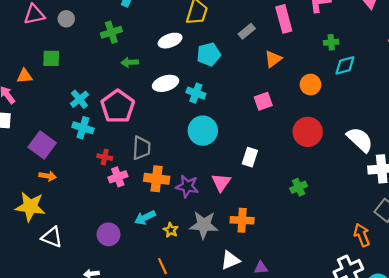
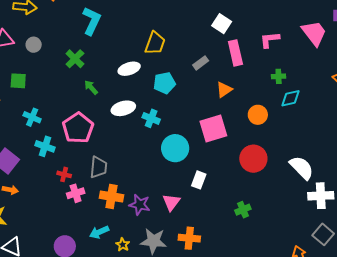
green cross: (111, 32) -> (75, 59), turned -30
green arrow: (130, 62) -> (91, 87), turned 49
cyan cross: (79, 99) -> (32, 117), moved, turned -30
pink square: (263, 101) -> (213, 128), size x1.6
cyan circle: (203, 131) -> (175, 148), moved

